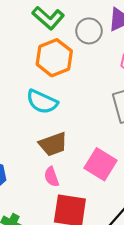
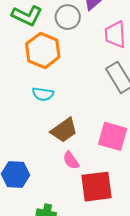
cyan semicircle: (42, 102) -> (43, 94), size x0.7

